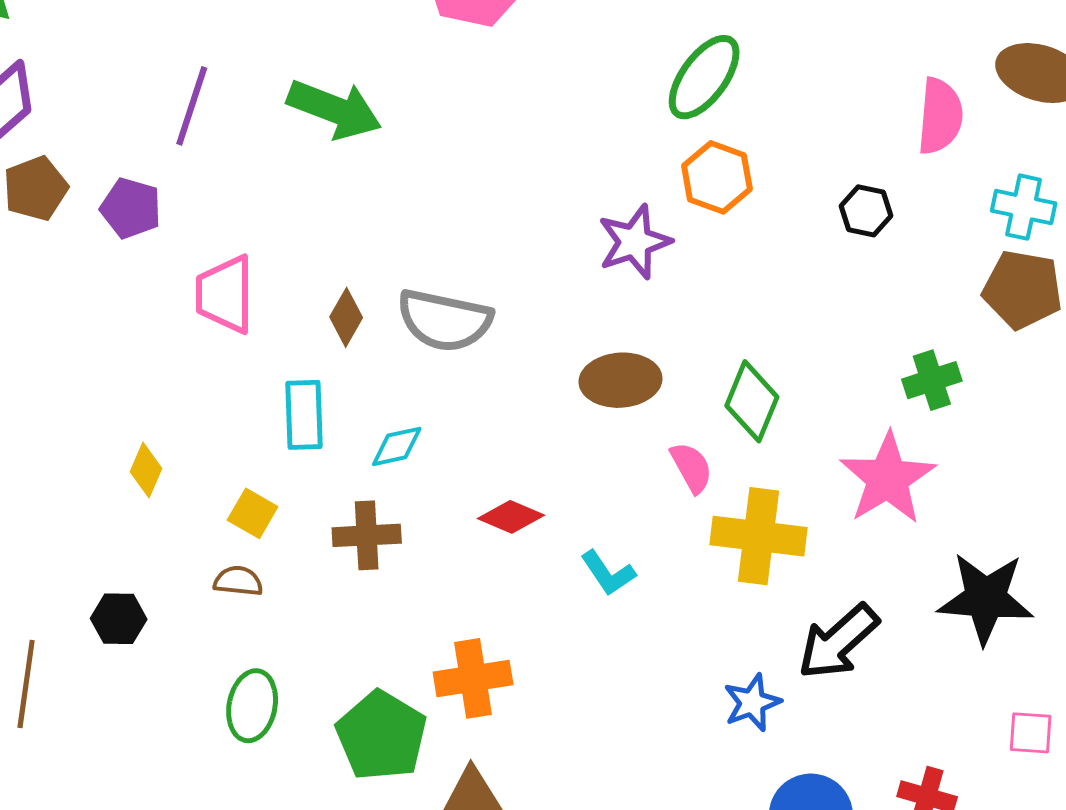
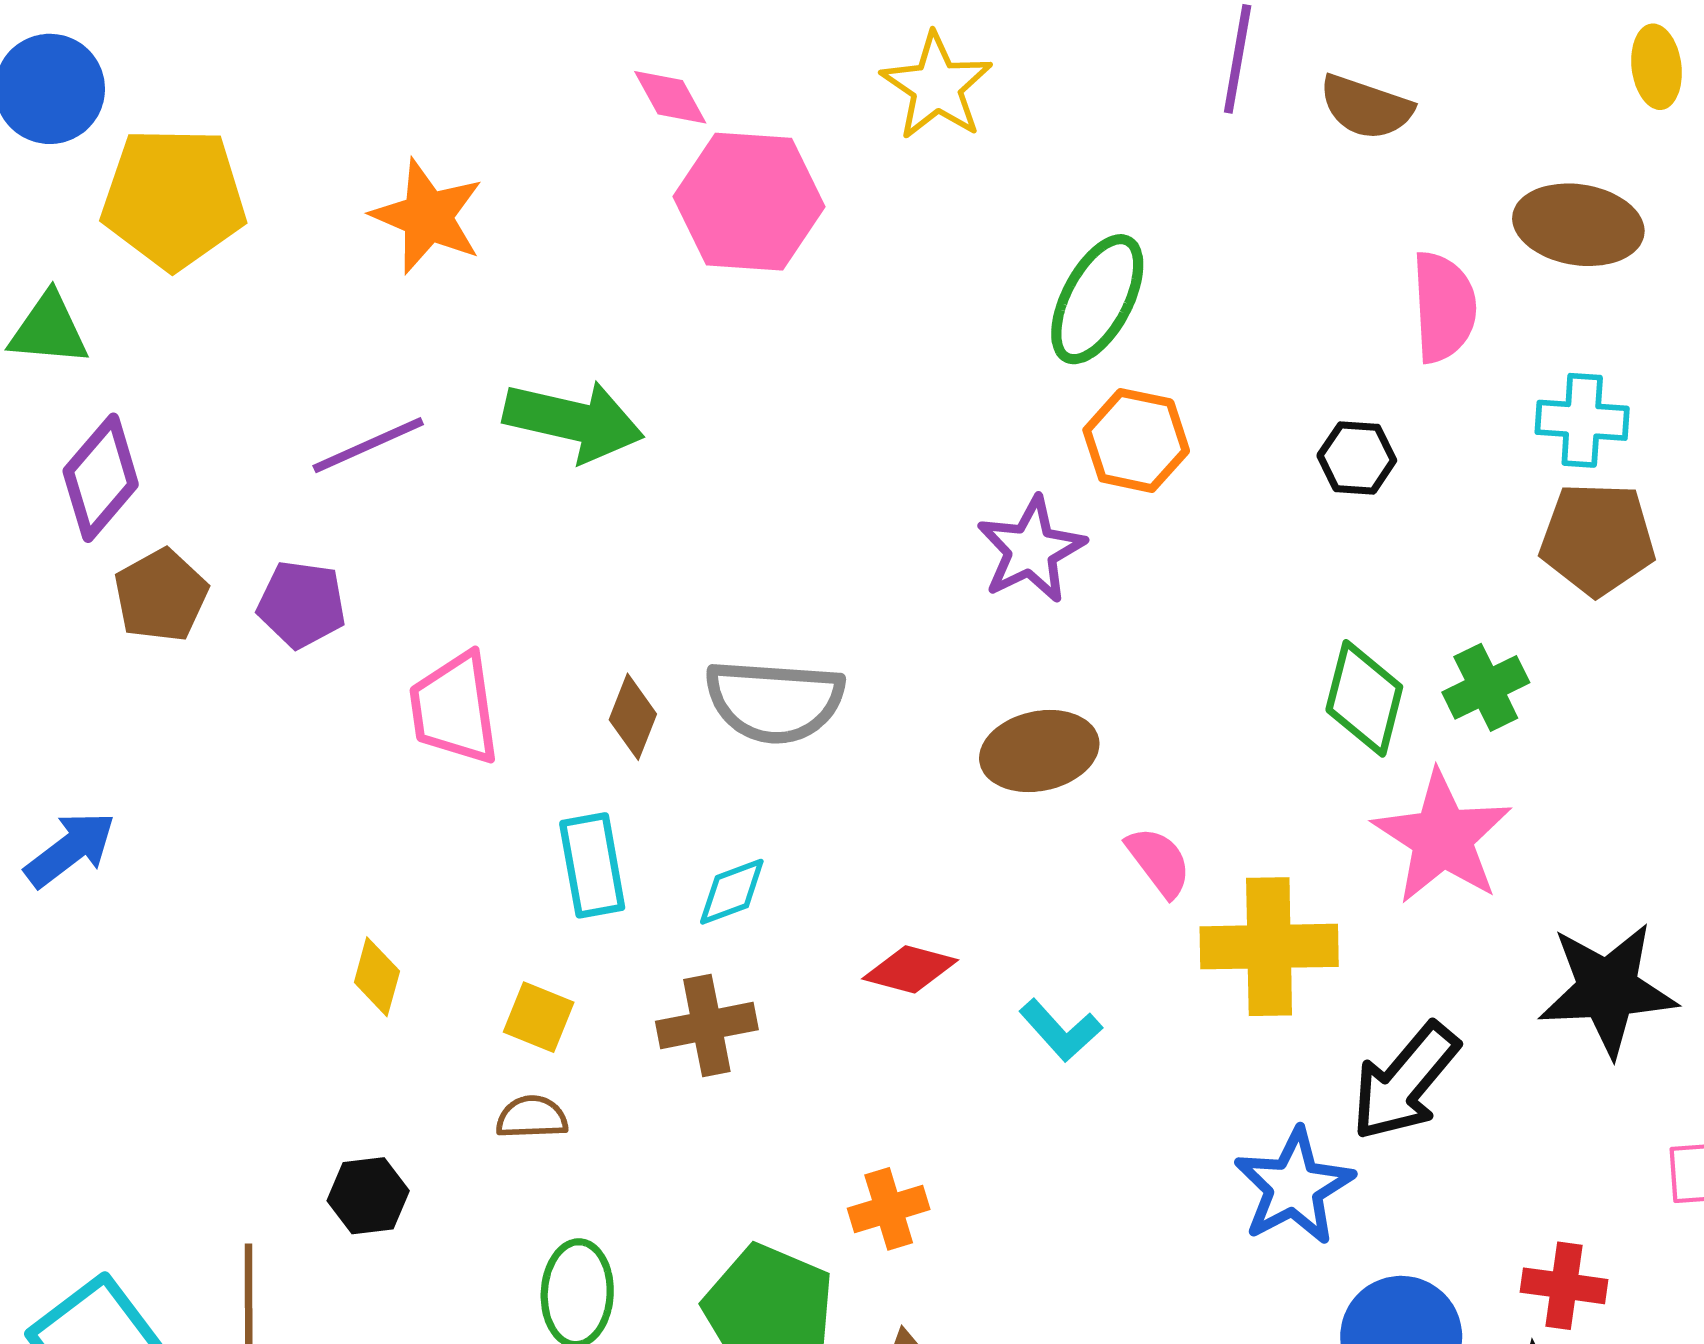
purple line: (192, 106) -> (368, 445), turned 56
green diamond: (752, 401) -> (1364, 698), moved
orange cross: (473, 678) -> (889, 1209), size x0.7
blue star: (752, 703) -> (1294, 1187), size x1.4

